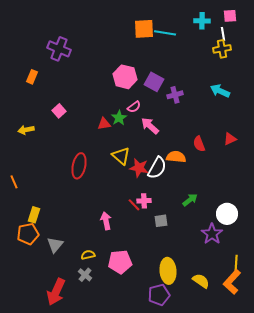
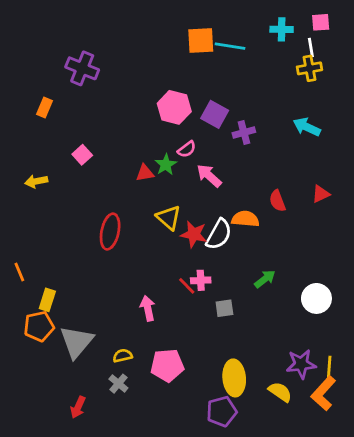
orange line: (14, 182) -> (19, 272), moved
purple star: (212, 234) -> (301, 364), moved, turned 30
gray triangle: (55, 245) -> (77, 342), size x1.5
red arrow: (56, 292) -> (78, 407), size x0.6

